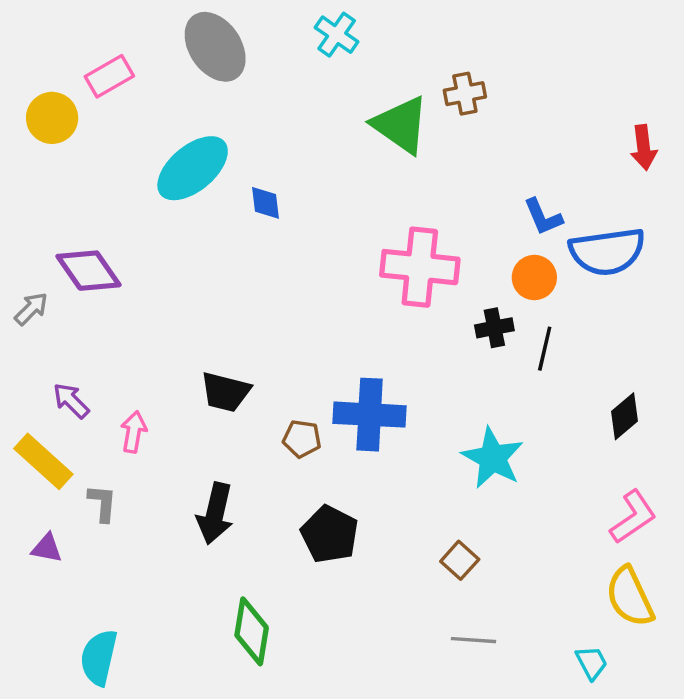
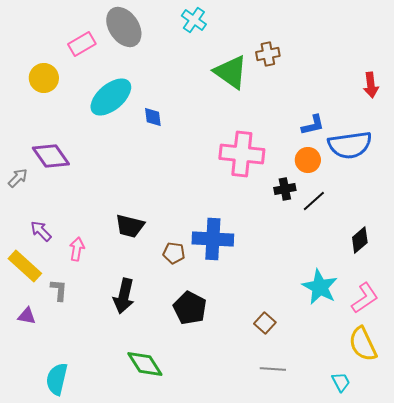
pink rectangle: (109, 76) -> (82, 44), moved
yellow circle: (52, 118) -> (44, 78), moved
blue L-shape: (543, 217) -> (313, 125), turned -80
black line: (545, 349) -> (314, 201), turned 35
cyan star: (493, 458) -> (320, 287), moved
green diamond: (252, 631) -> (145, 364), turned -42

